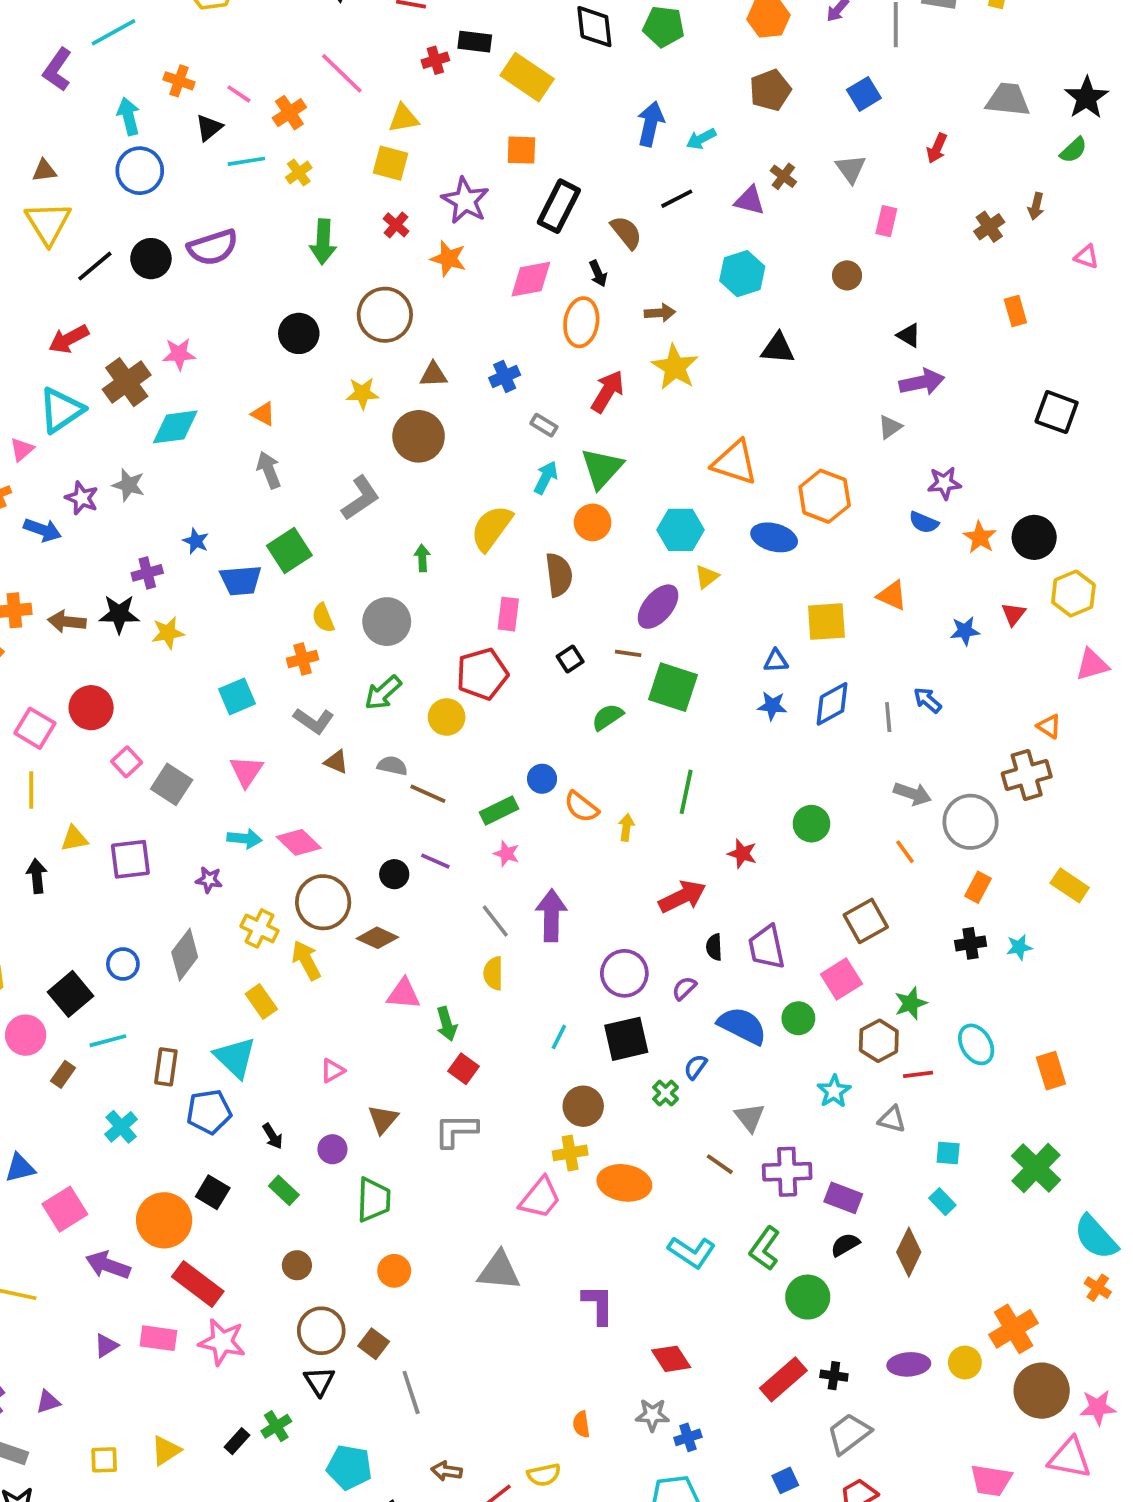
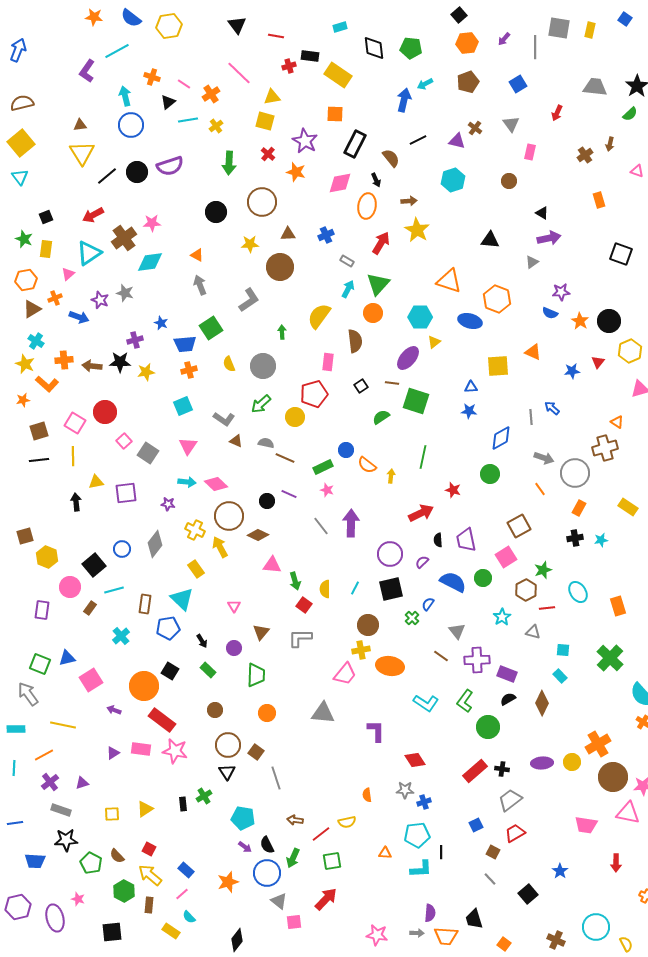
cyan arrow: (701, 139) -> (425, 84), moved
black triangle: (778, 348) -> (490, 240), moved
orange cross: (303, 659) -> (189, 370), moved
blue diamond: (832, 704) -> (501, 438), moved
yellow semicircle: (493, 973) -> (325, 589), moved
pink triangle: (332, 1071) -> (234, 606), turned -32
purple arrow: (108, 1265) -> (114, 710), size x0.6
black rectangle: (237, 1441) -> (183, 804), turned -48

